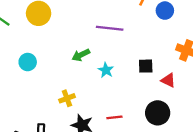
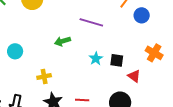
cyan circle: (28, 62) -> (15, 51), moved
cyan star: (106, 70) -> (96, 59), moved

